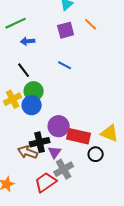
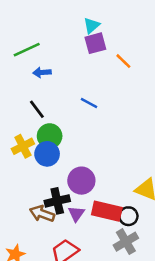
orange line: (91, 24) -> (123, 61), moved
purple square: (66, 30) -> (95, 43), moved
red rectangle: (79, 136) -> (107, 211), moved
gray cross: (64, 169) -> (126, 242), moved

